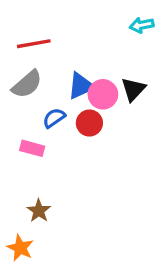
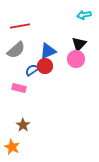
black triangle: (133, 89) -> (79, 44), moved
pink circle: (103, 94) -> (76, 59), moved
red circle: (89, 123) -> (45, 66), moved

